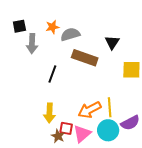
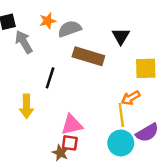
gray arrow: (32, 44) -> (24, 42), turned 150
orange arrow: (90, 110) -> (131, 98), moved, size x0.7
yellow arrow: (49, 113) -> (26, 106), moved
pink triangle: (82, 134) -> (72, 125), moved, turned 30

